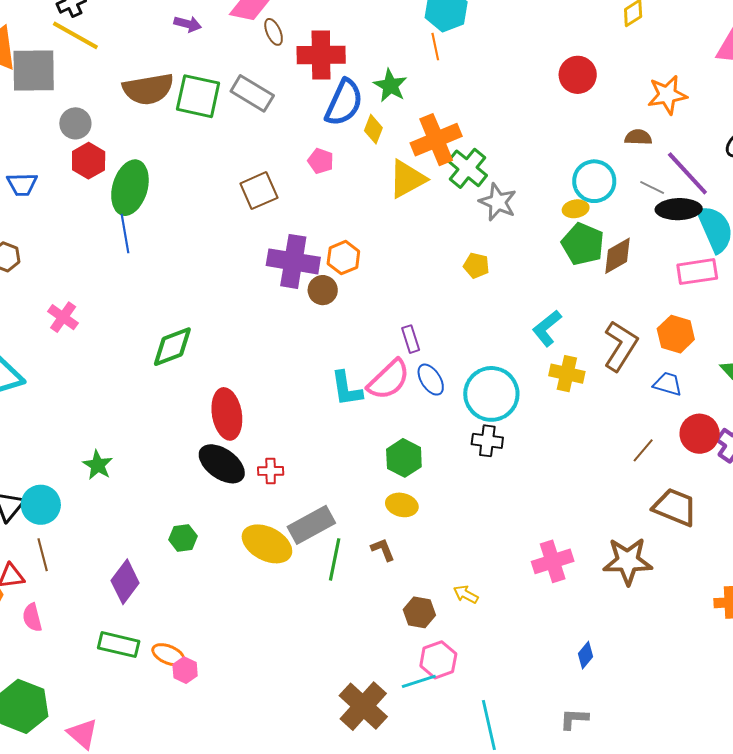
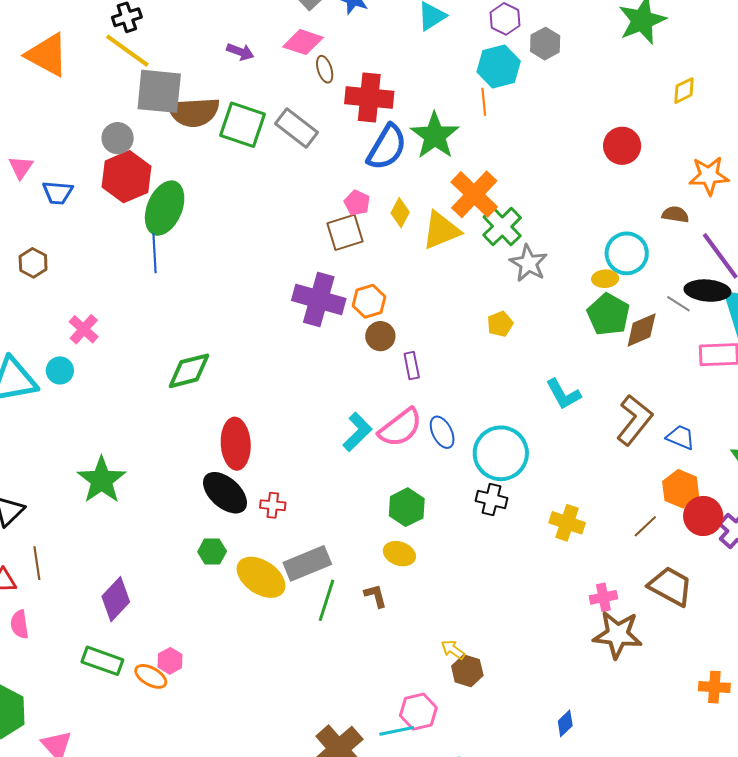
gray square: (34, 70) -> (159, 91), moved
green star: (390, 86) -> (435, 136), size x1.4
yellow diamond: (373, 129) -> (400, 213), moved
orange cross: (436, 140) -> (474, 194), turned -30
red hexagon: (89, 161) -> (126, 177), size x1.4
gray line: (652, 188) -> (678, 304), moved
brown square: (259, 191) -> (345, 232), moved
yellow pentagon: (476, 266) -> (500, 324), turned 30
brown circle: (323, 290) -> (380, 336), moved
cyan L-shape: (547, 328) -> (563, 394), turned -87
orange hexagon: (676, 334) -> (681, 489), moved
purple rectangle: (411, 339) -> (412, 366), moved
yellow cross: (567, 374) -> (567, 523), moved
blue trapezoid: (668, 384) -> (681, 437), moved
cyan L-shape: (346, 389) -> (357, 432), turned -132
green star: (98, 465) -> (102, 480), size x1.6
cyan circle: (41, 505) -> (60, 370), moved, size x0.7
green hexagon: (183, 538) -> (212, 551), moved
pink cross: (553, 561) -> (603, 597), moved, size x0.7
brown hexagon: (419, 612) -> (467, 671), moved
pink hexagon: (185, 670) -> (170, 661), moved

